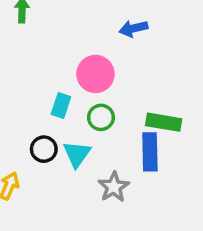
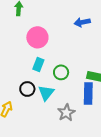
pink circle: (95, 74) -> (37, 37), moved

